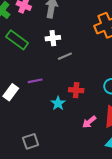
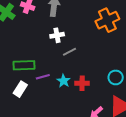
green rectangle: (17, 40) -> (24, 65), moved, turned -35
cyan star: (58, 103) -> (64, 81), moved

